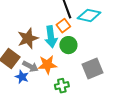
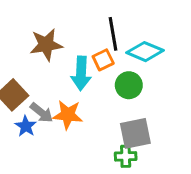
brown star: (28, 38) -> (46, 45), moved
green circle: (68, 45) -> (129, 85), moved
green cross: (62, 86) -> (126, 156), moved

